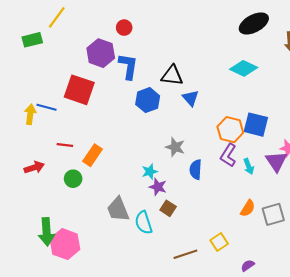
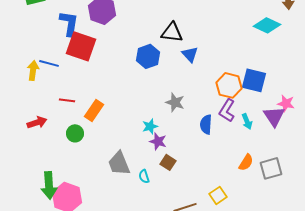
blue L-shape: (128, 66) -> (69, 23), moved
cyan diamond: (244, 68) -> (267, 25), moved
blue semicircle: (196, 170) -> (206, 124), moved
cyan semicircle: (144, 223) -> (144, 176), size x0.6

